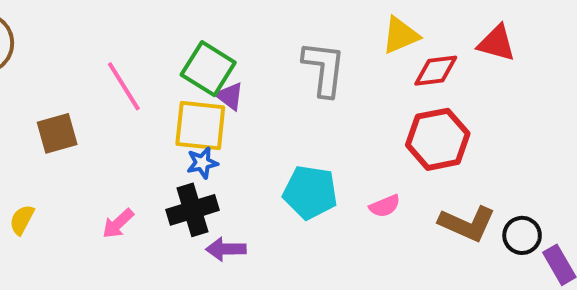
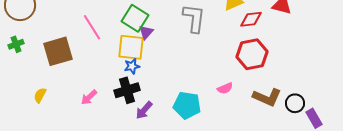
purple triangle: (230, 96) -> (146, 32), turned 35
brown square: (57, 133) -> (58, 51), size x1.4
cyan pentagon: (310, 192) -> (187, 105), moved
purple arrow: (226, 249) -> (144, 110), turned -48

